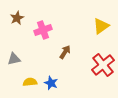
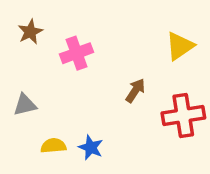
brown arrow: (65, 52) -> (135, 91), moved
red cross: (103, 65) -> (183, 115), turned 30

